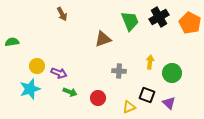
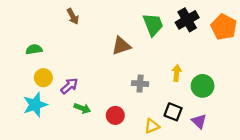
green semicircle: (12, 42) -> (34, 49), moved
purple arrow: (59, 73) -> (69, 86), turned -63

